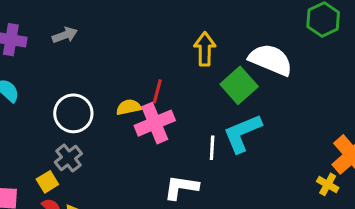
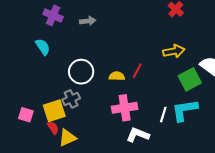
yellow arrow: (205, 49) -> (174, 51), turned 65
pink cross: (155, 123) -> (125, 108), moved
yellow square: (47, 182) -> (54, 111), size x1.6

